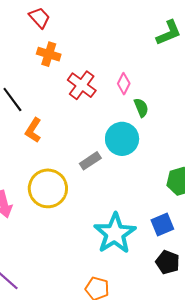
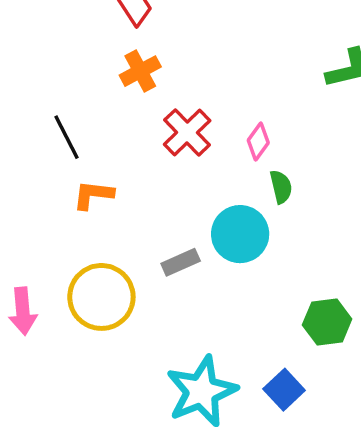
orange cross: (49, 54) -> (140, 71), turned 35
orange L-shape: (33, 130) -> (93, 195), turned 55
blue square: (162, 225) -> (284, 390), turned -30

